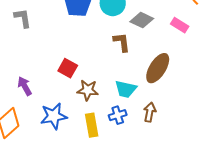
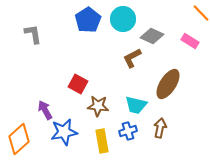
brown L-shape: (122, 42) -> (132, 58), turned -110
purple arrow: (25, 86) -> (45, 110), moved

